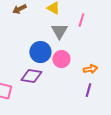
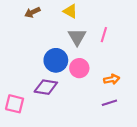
pink line: (81, 20) -> (104, 35), moved
purple line: (88, 90) -> (109, 103), turned 56

